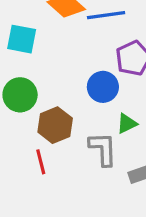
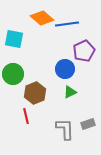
green triangle: (127, 124) -> (70, 92), moved
gray L-shape: (103, 149) -> (65, 129), moved

